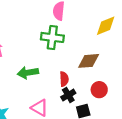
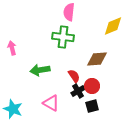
red semicircle: (64, 79) -> (74, 76), turned -32
red circle: (99, 90) -> (92, 86), moved

